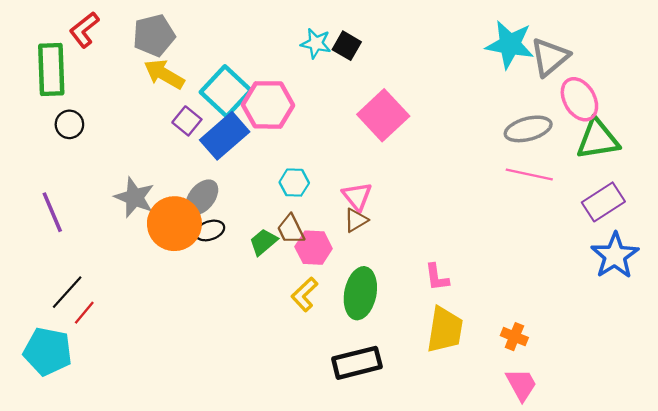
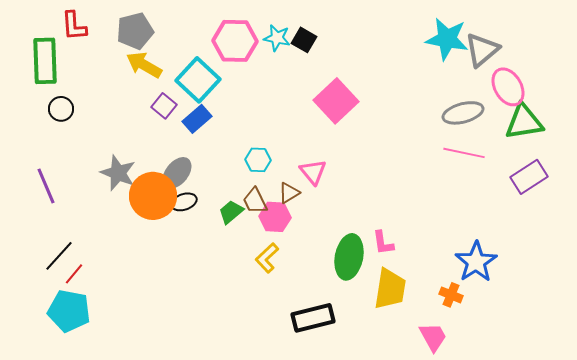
red L-shape: (84, 30) -> (74, 26), turned -56
pink hexagon: (268, 105) -> (235, 41), moved
blue rectangle: (225, 136) -> (197, 119), size x0.7
brown triangle: (356, 220) -> (289, 193), moved
blue star: (615, 256) -> (476, 262), moved
green ellipse: (360, 293) -> (349, 257), moved
cyan pentagon: (48, 351) -> (69, 311), moved
pink trapezoid: (521, 385) -> (433, 337), moved

